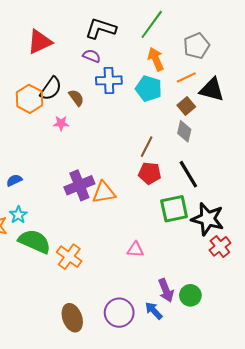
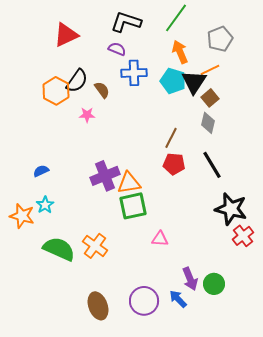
black triangle: (212, 90) -> (194, 82), moved, turned 48
green square: (174, 209) -> (133, 206), moved
green semicircle: (35, 241) -> (59, 249), moved

